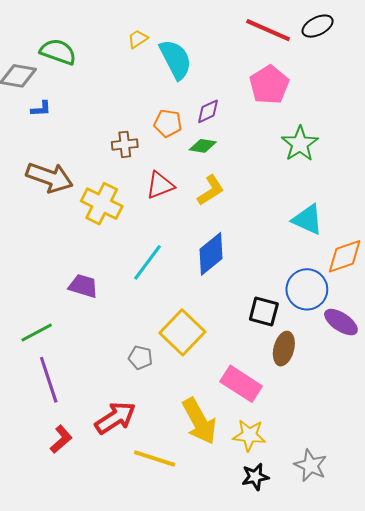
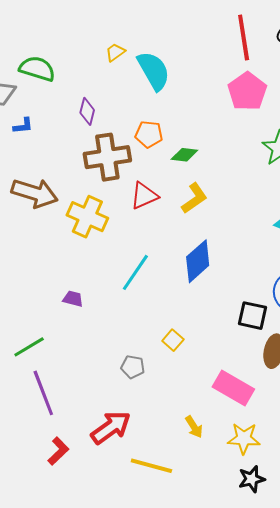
red line: (268, 30) -> (244, 38), turned 60
purple diamond: (208, 111) -> (87, 111), moved, turned -48
brown cross: (125, 144) -> (107, 157), size x1.8
purple trapezoid: (83, 286) -> (73, 299), size x0.7
yellow square: (182, 332) -> (173, 340), size x0.5
yellow arrow: (199, 421) -> (194, 427), size x0.5

